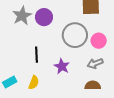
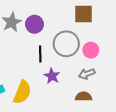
black line: (37, 55) -> (40, 54), moved
yellow semicircle: (34, 83) -> (22, 92), size x1.6

